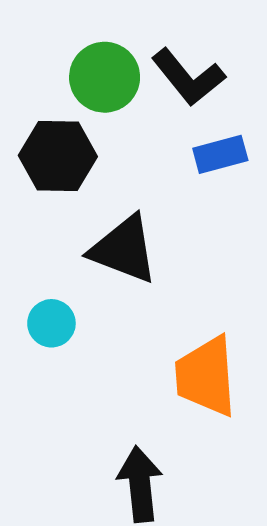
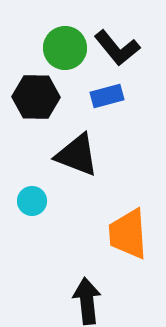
blue rectangle: (220, 154) -> (107, 96), moved

